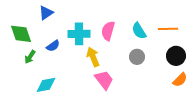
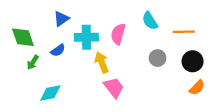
blue triangle: (46, 13) -> (61, 19), moved
cyan semicircle: (139, 31) -> (150, 21), moved
gray circle: (137, 57) -> (158, 58), moved

